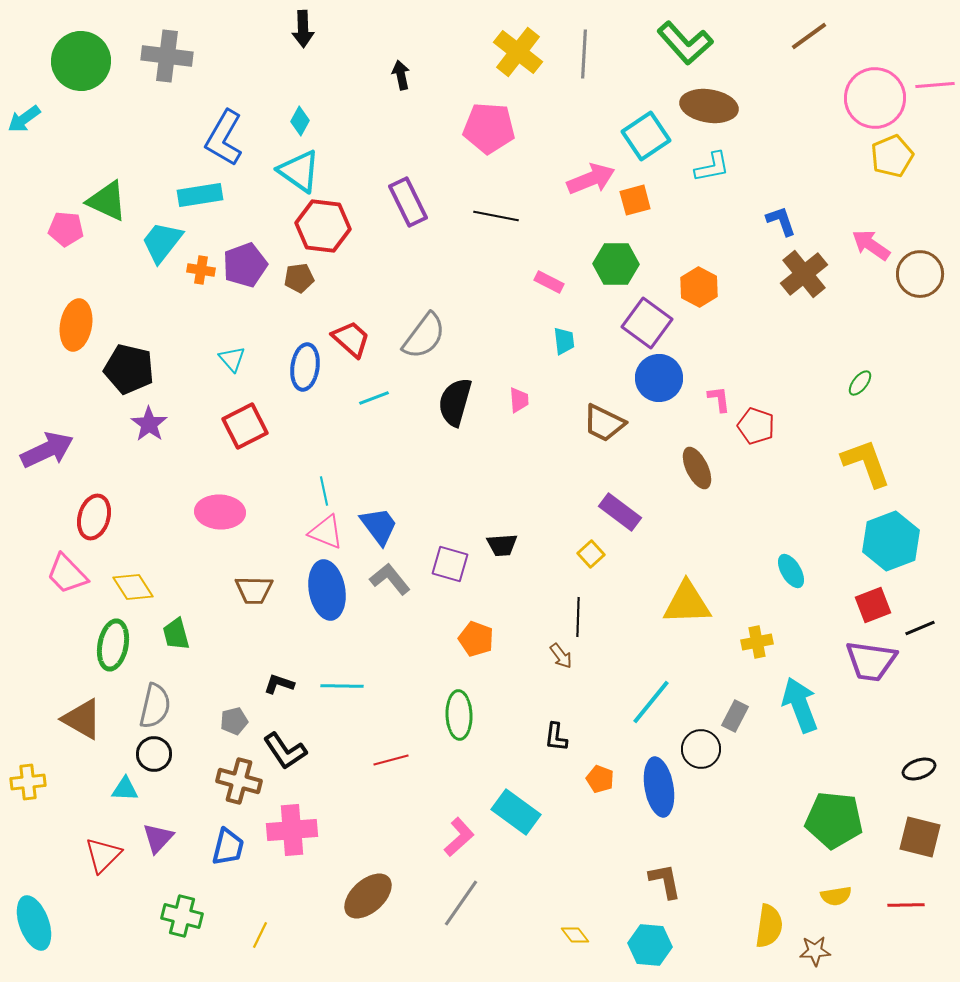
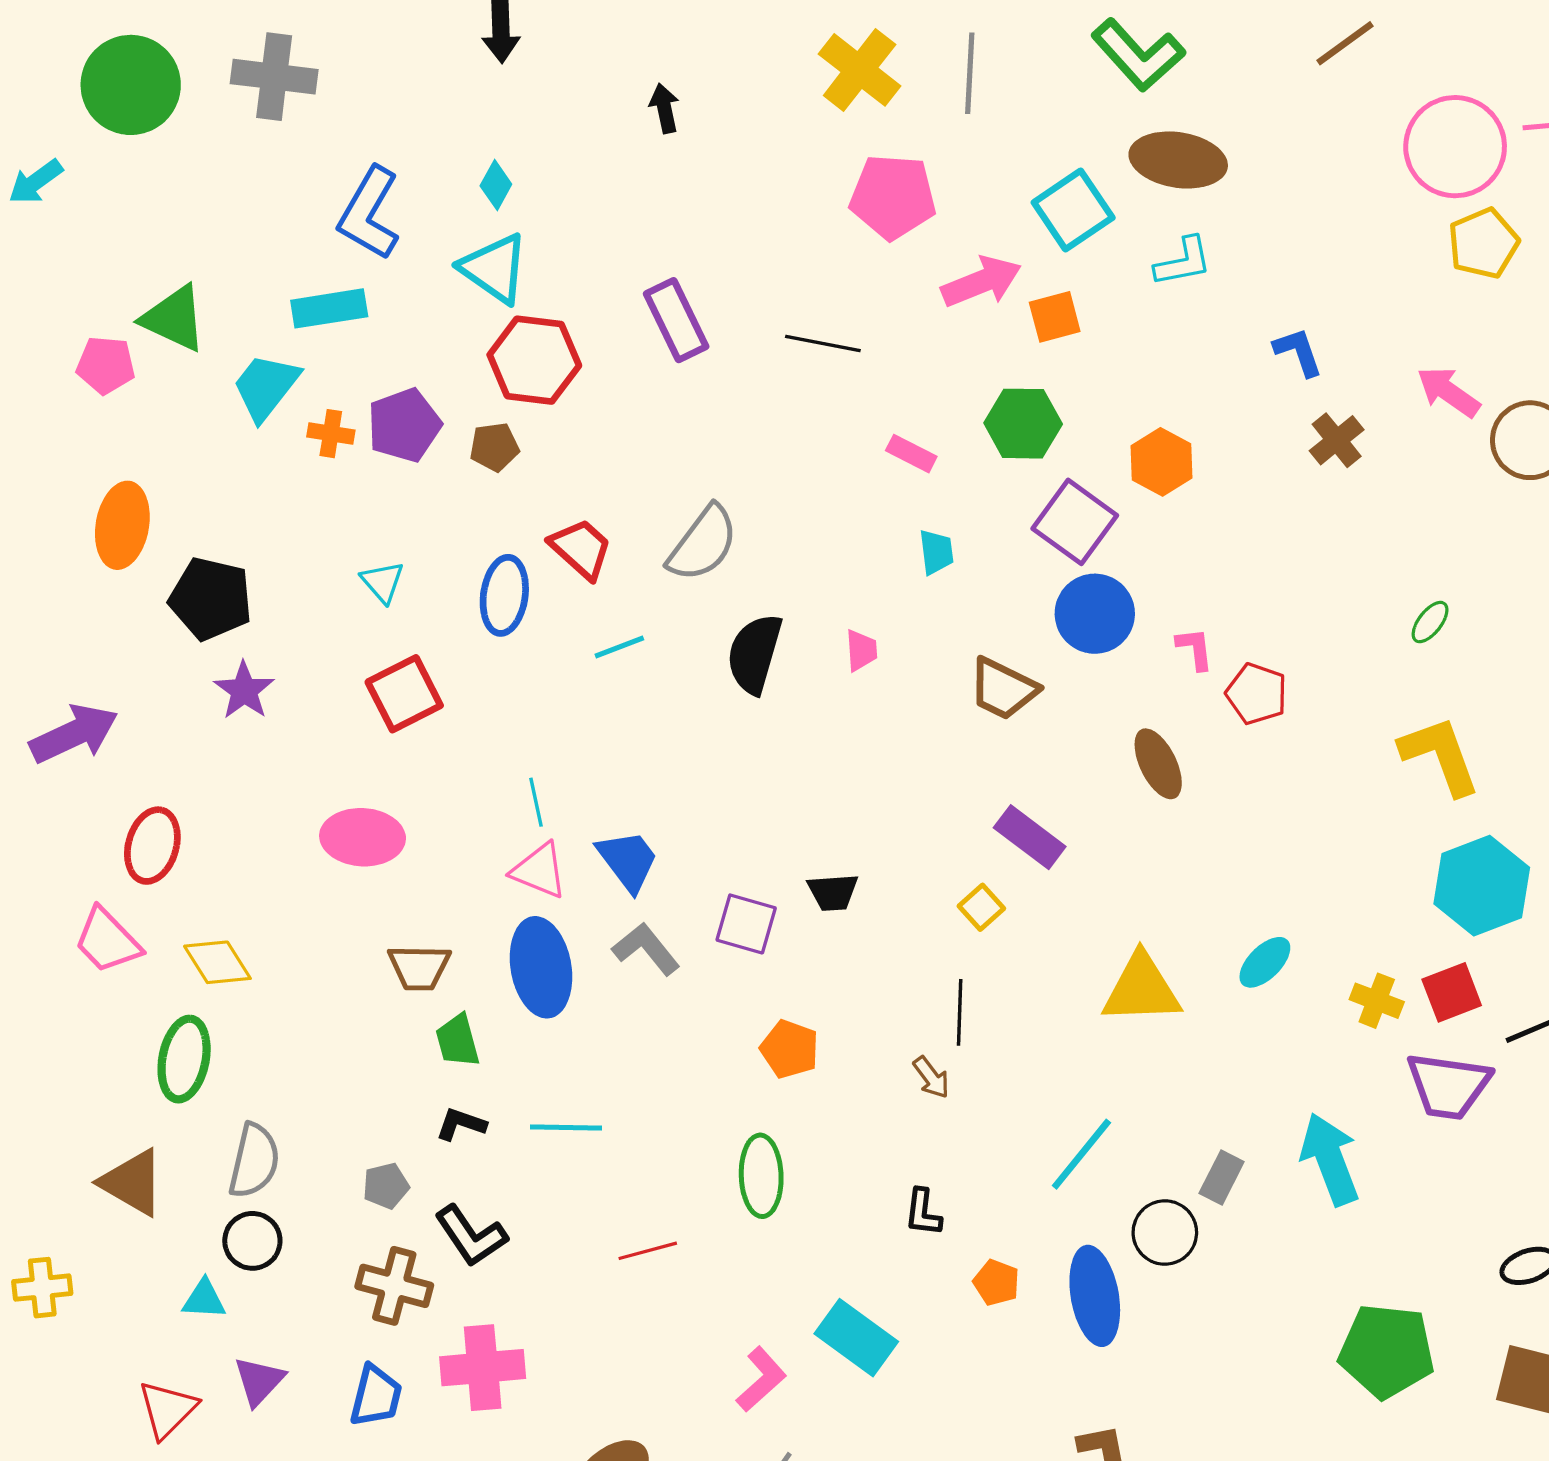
pink pentagon: (489, 128) -> (893, 197), moved
brown cross: (804, 274) -> (1337, 440), size x0.7
cyan ellipse: (791, 571) -> (1265, 962), moved, turned 76
green trapezoid: (176, 634) -> (458, 1041), moved
yellow cross: (757, 642) -> (1377, 1001), moved, turned 32

